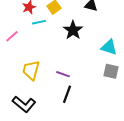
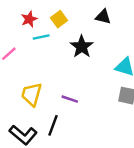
black line: (67, 94) -> (53, 125), moved

